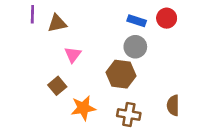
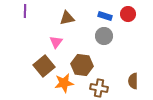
brown triangle: (57, 23) -> (67, 18), moved
brown hexagon: (121, 74) -> (82, 65), moved
brown square: (57, 86) -> (44, 66), size x1.5

